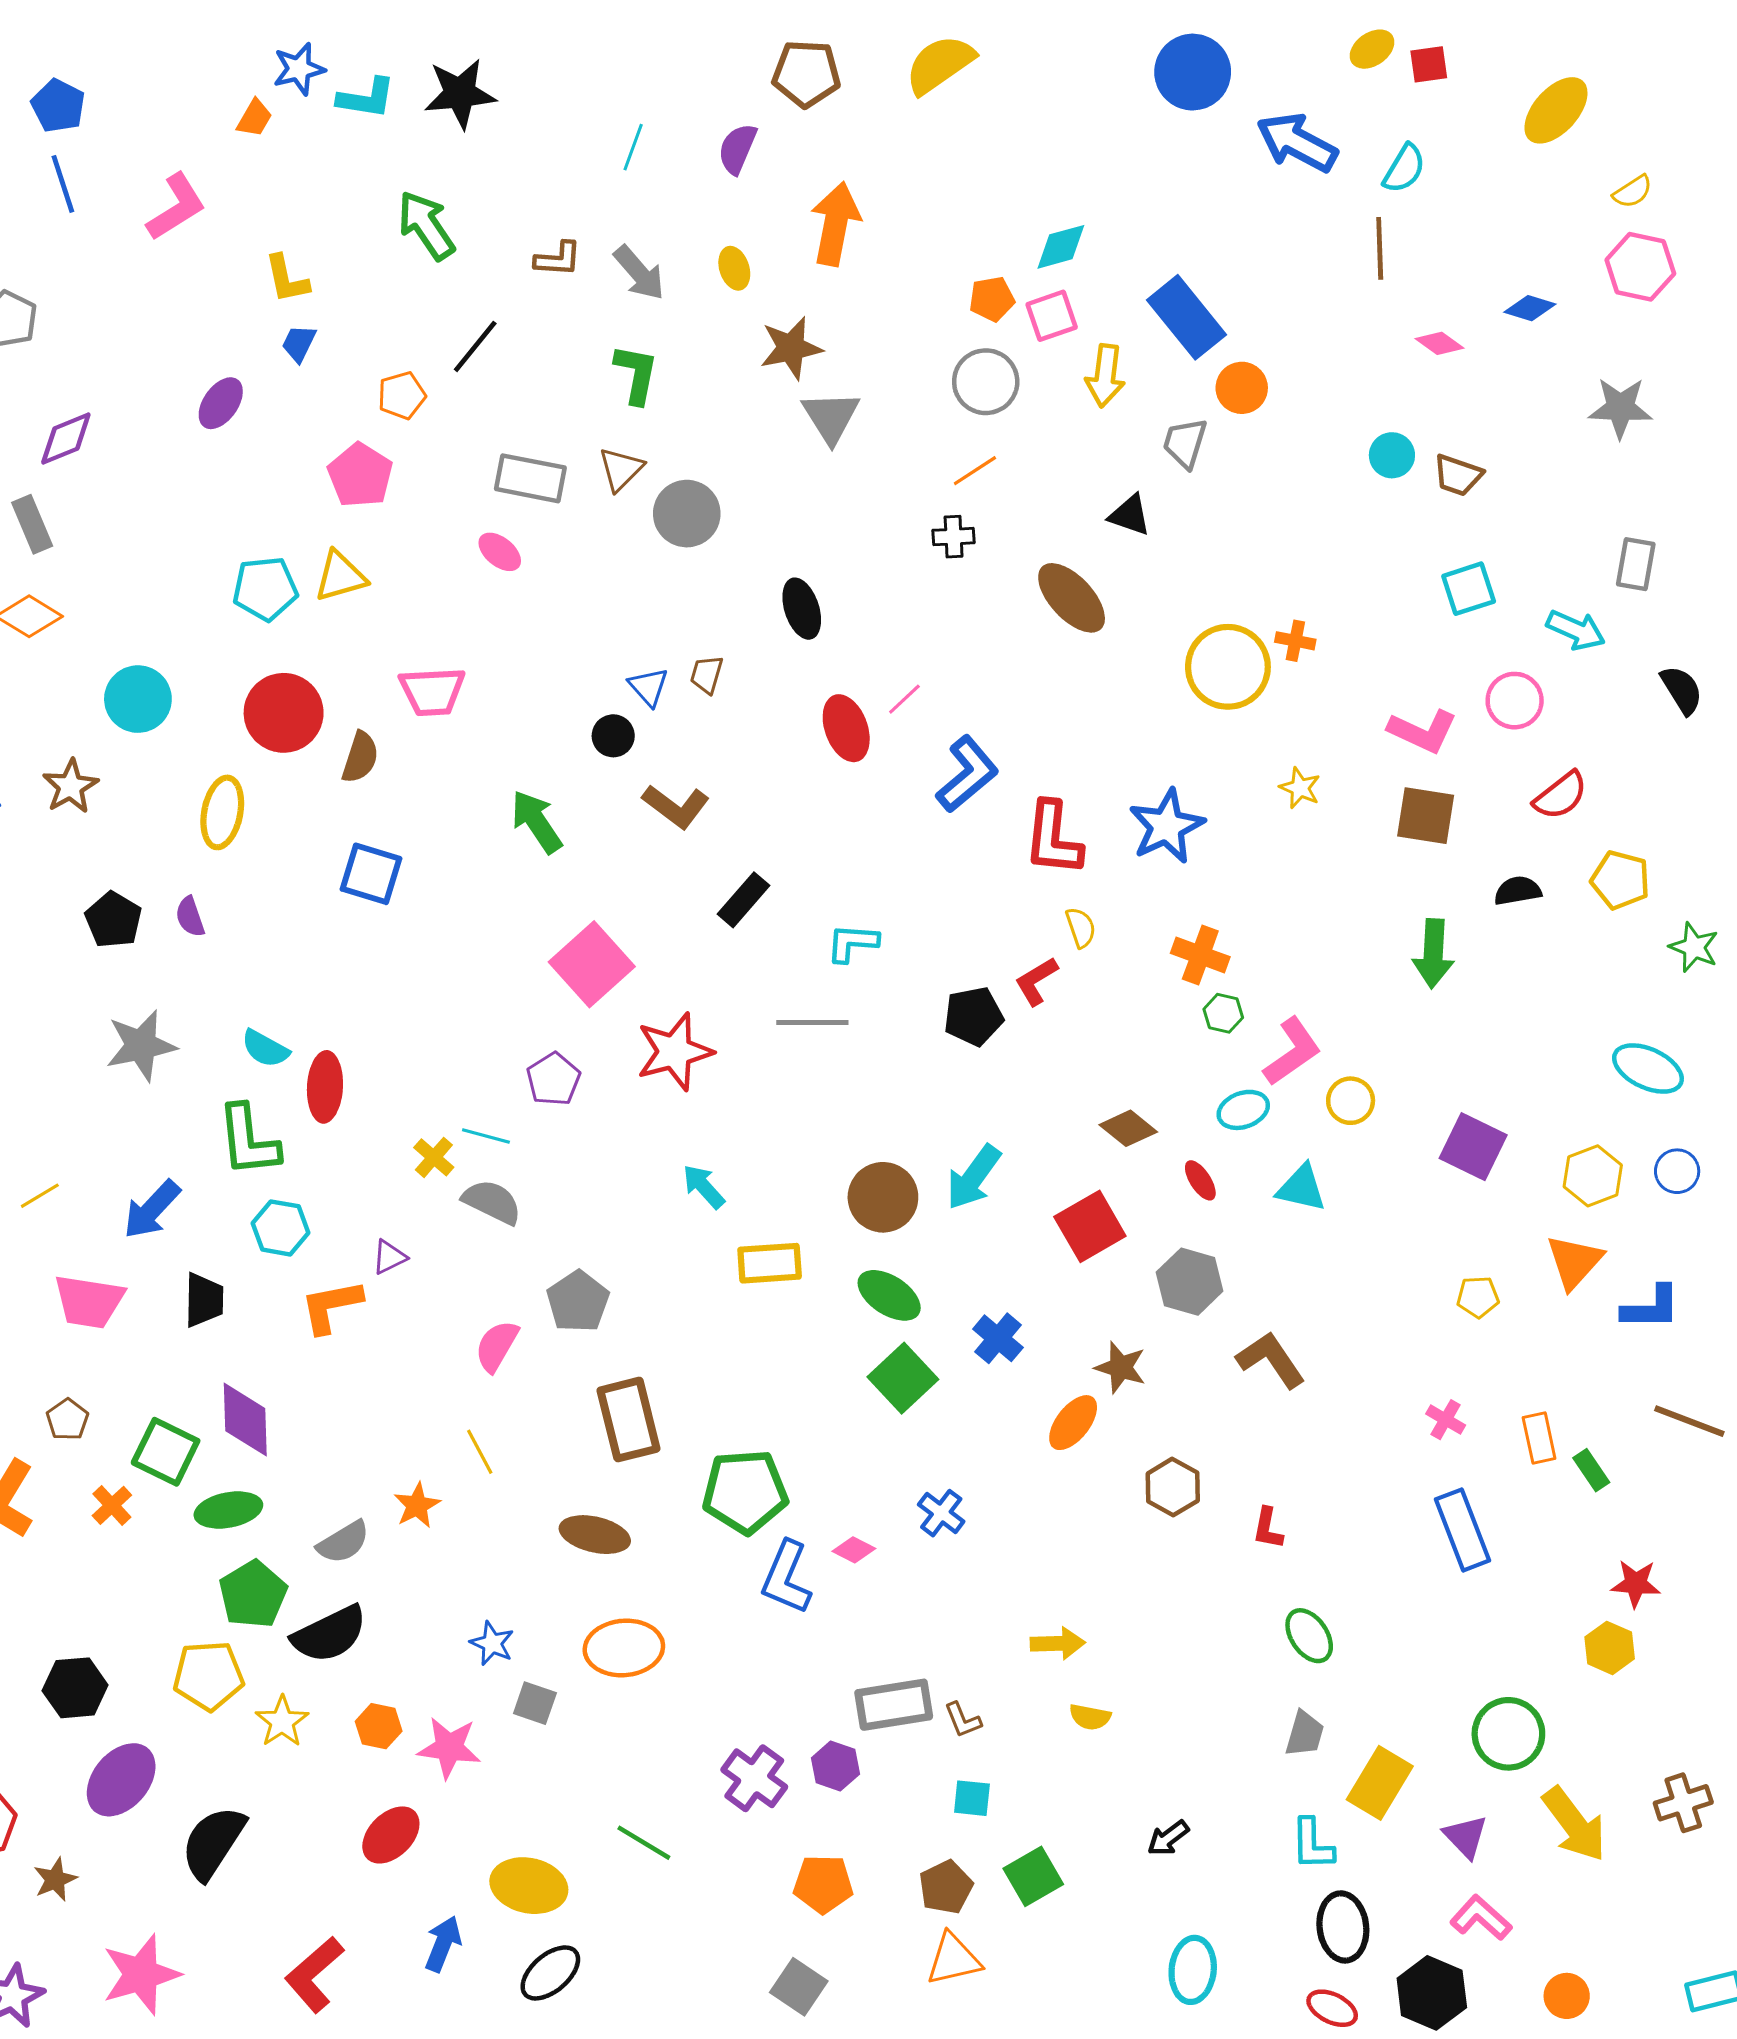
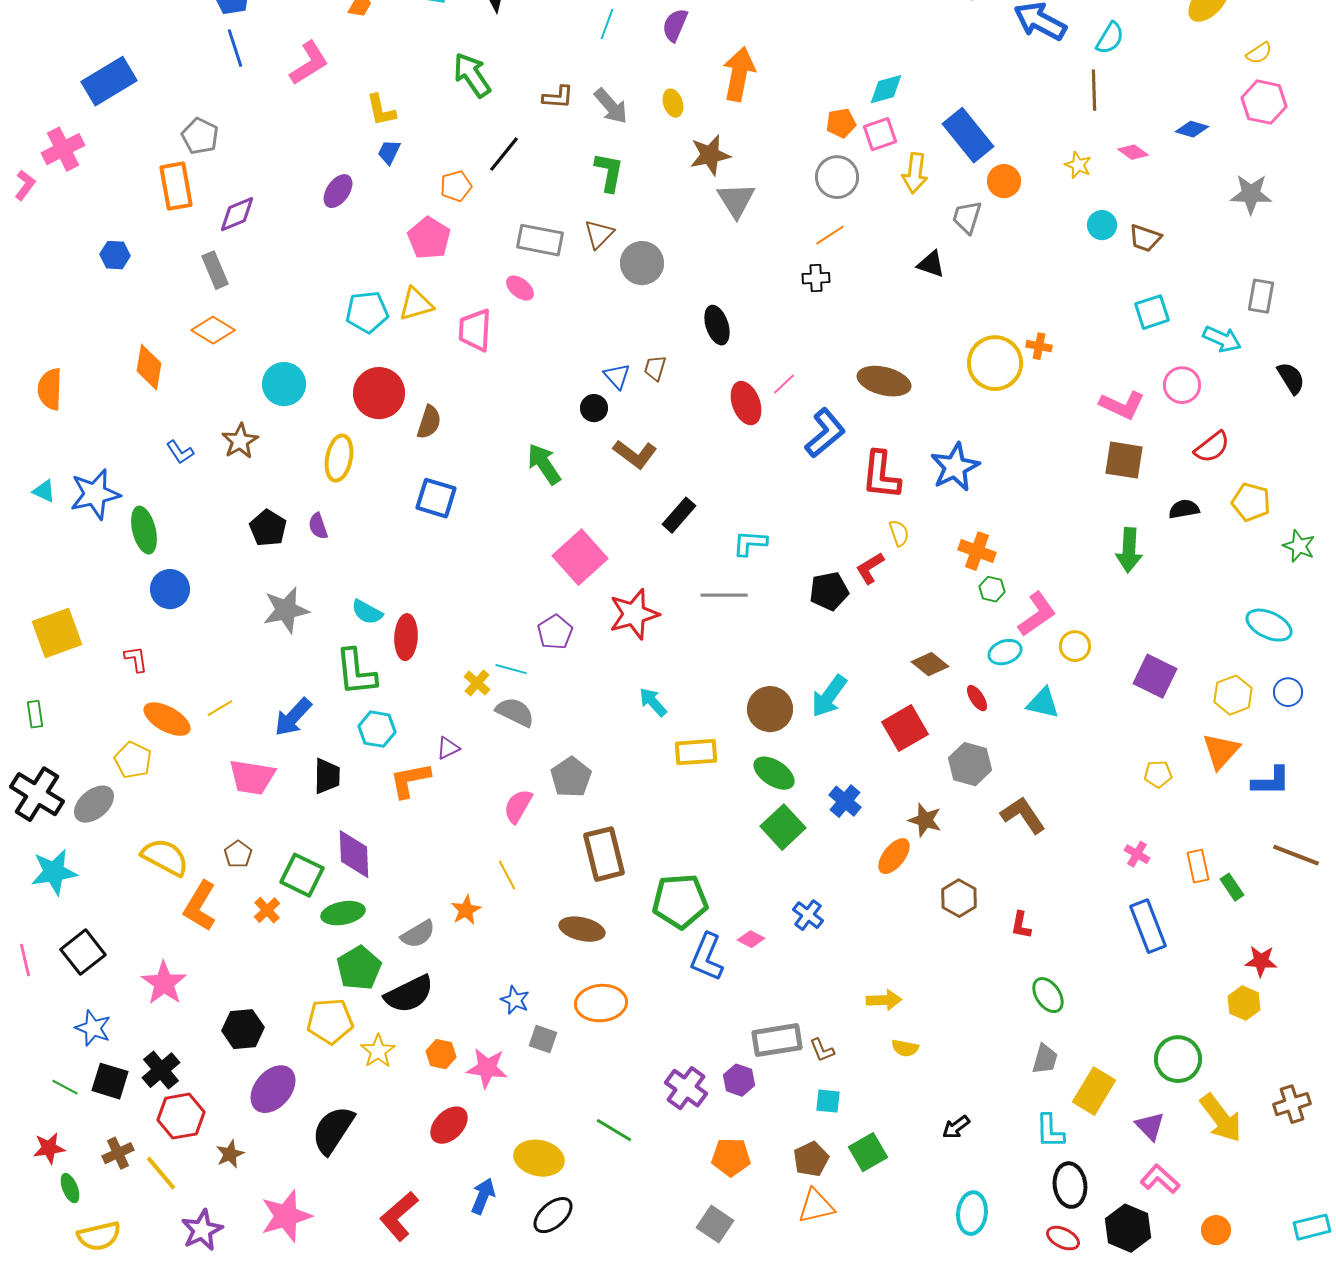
brown ellipse: (1072, 598) -> (884, 381), moved, turned -33
pink trapezoid: (432, 691) -> (475, 330), moved, turned 96
yellow star: (1300, 788) -> (1078, 165), moved

